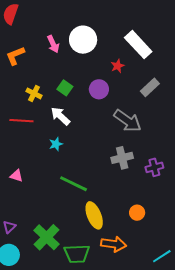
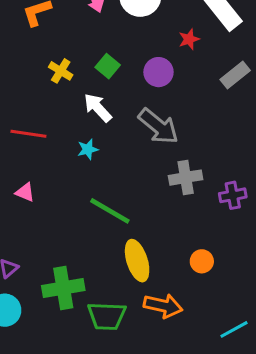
red line: (21, 121) -> (28, 134), moved
gray arrow: (127, 121) -> (158, 126), moved
green cross: (46, 237) -> (63, 288), turned 32

